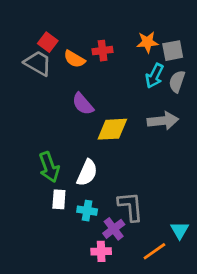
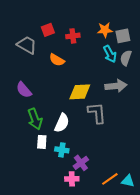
red square: (48, 42) -> (48, 30), moved, turned 32
orange semicircle: (74, 59) -> (57, 60), moved
cyan arrow: (154, 76) -> (110, 54), turned -54
purple semicircle: (83, 104) -> (24, 90), moved
gray L-shape: (131, 206) -> (97, 113), moved
cyan triangle: (180, 230) -> (128, 181), moved, turned -48

